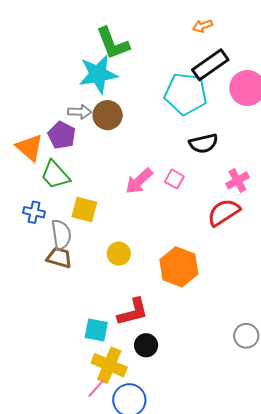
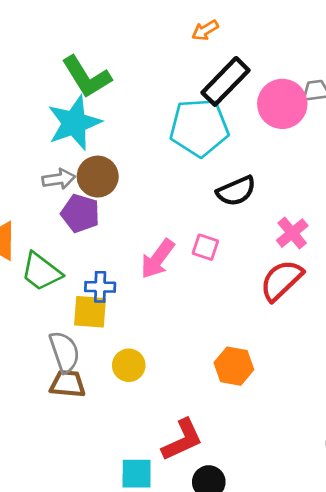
purple pentagon: (62, 135) -> (80, 213), moved
blue cross: (34, 212) -> (100, 287), moved
yellow circle: (119, 254) -> (129, 365), moved
orange hexagon: (179, 267) -> (234, 366), size x0.7

